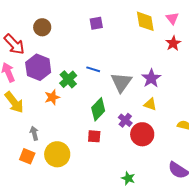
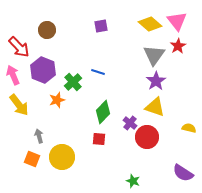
pink triangle: (172, 18) -> (177, 21), size x1.5
yellow diamond: (145, 21) -> (150, 24), turned -40
gray triangle: (121, 82) -> (154, 55), moved
yellow triangle: (150, 104) -> (155, 107), size x1.5

